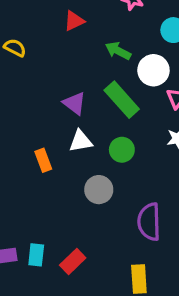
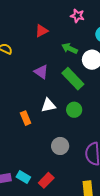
purple triangle: (74, 103) -> (41, 72), moved
gray circle: (99, 190) -> (60, 146), moved
cyan rectangle: (36, 255) -> (23, 177), turned -64

